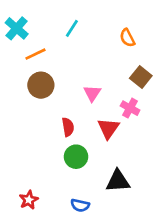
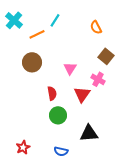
orange line: (35, 54) -> (37, 34), moved

